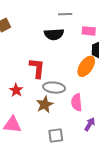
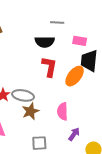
red L-shape: (37, 68) -> (49, 67), moved
gray ellipse: (54, 88) -> (23, 95), moved

